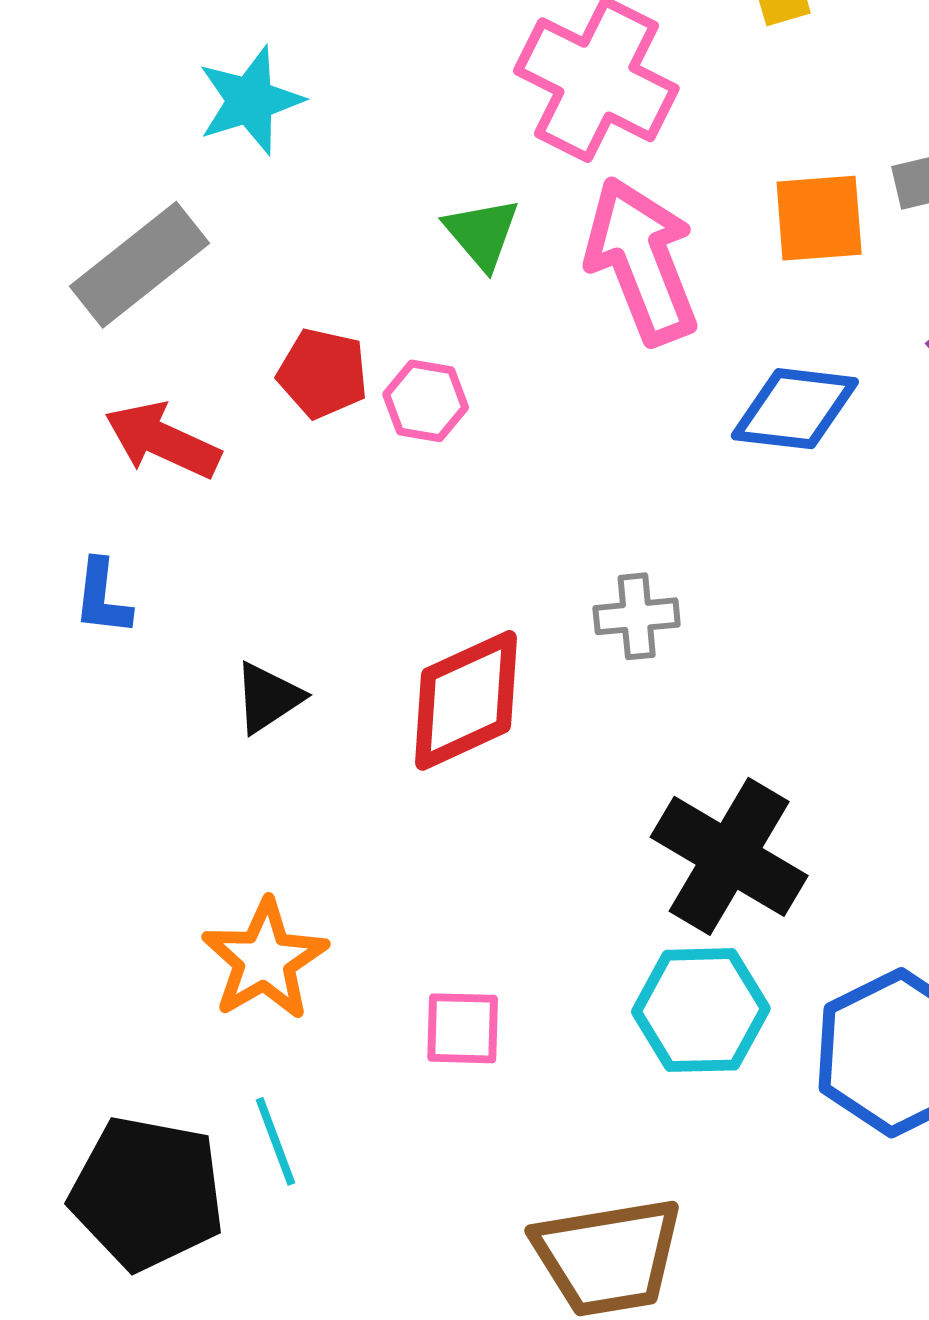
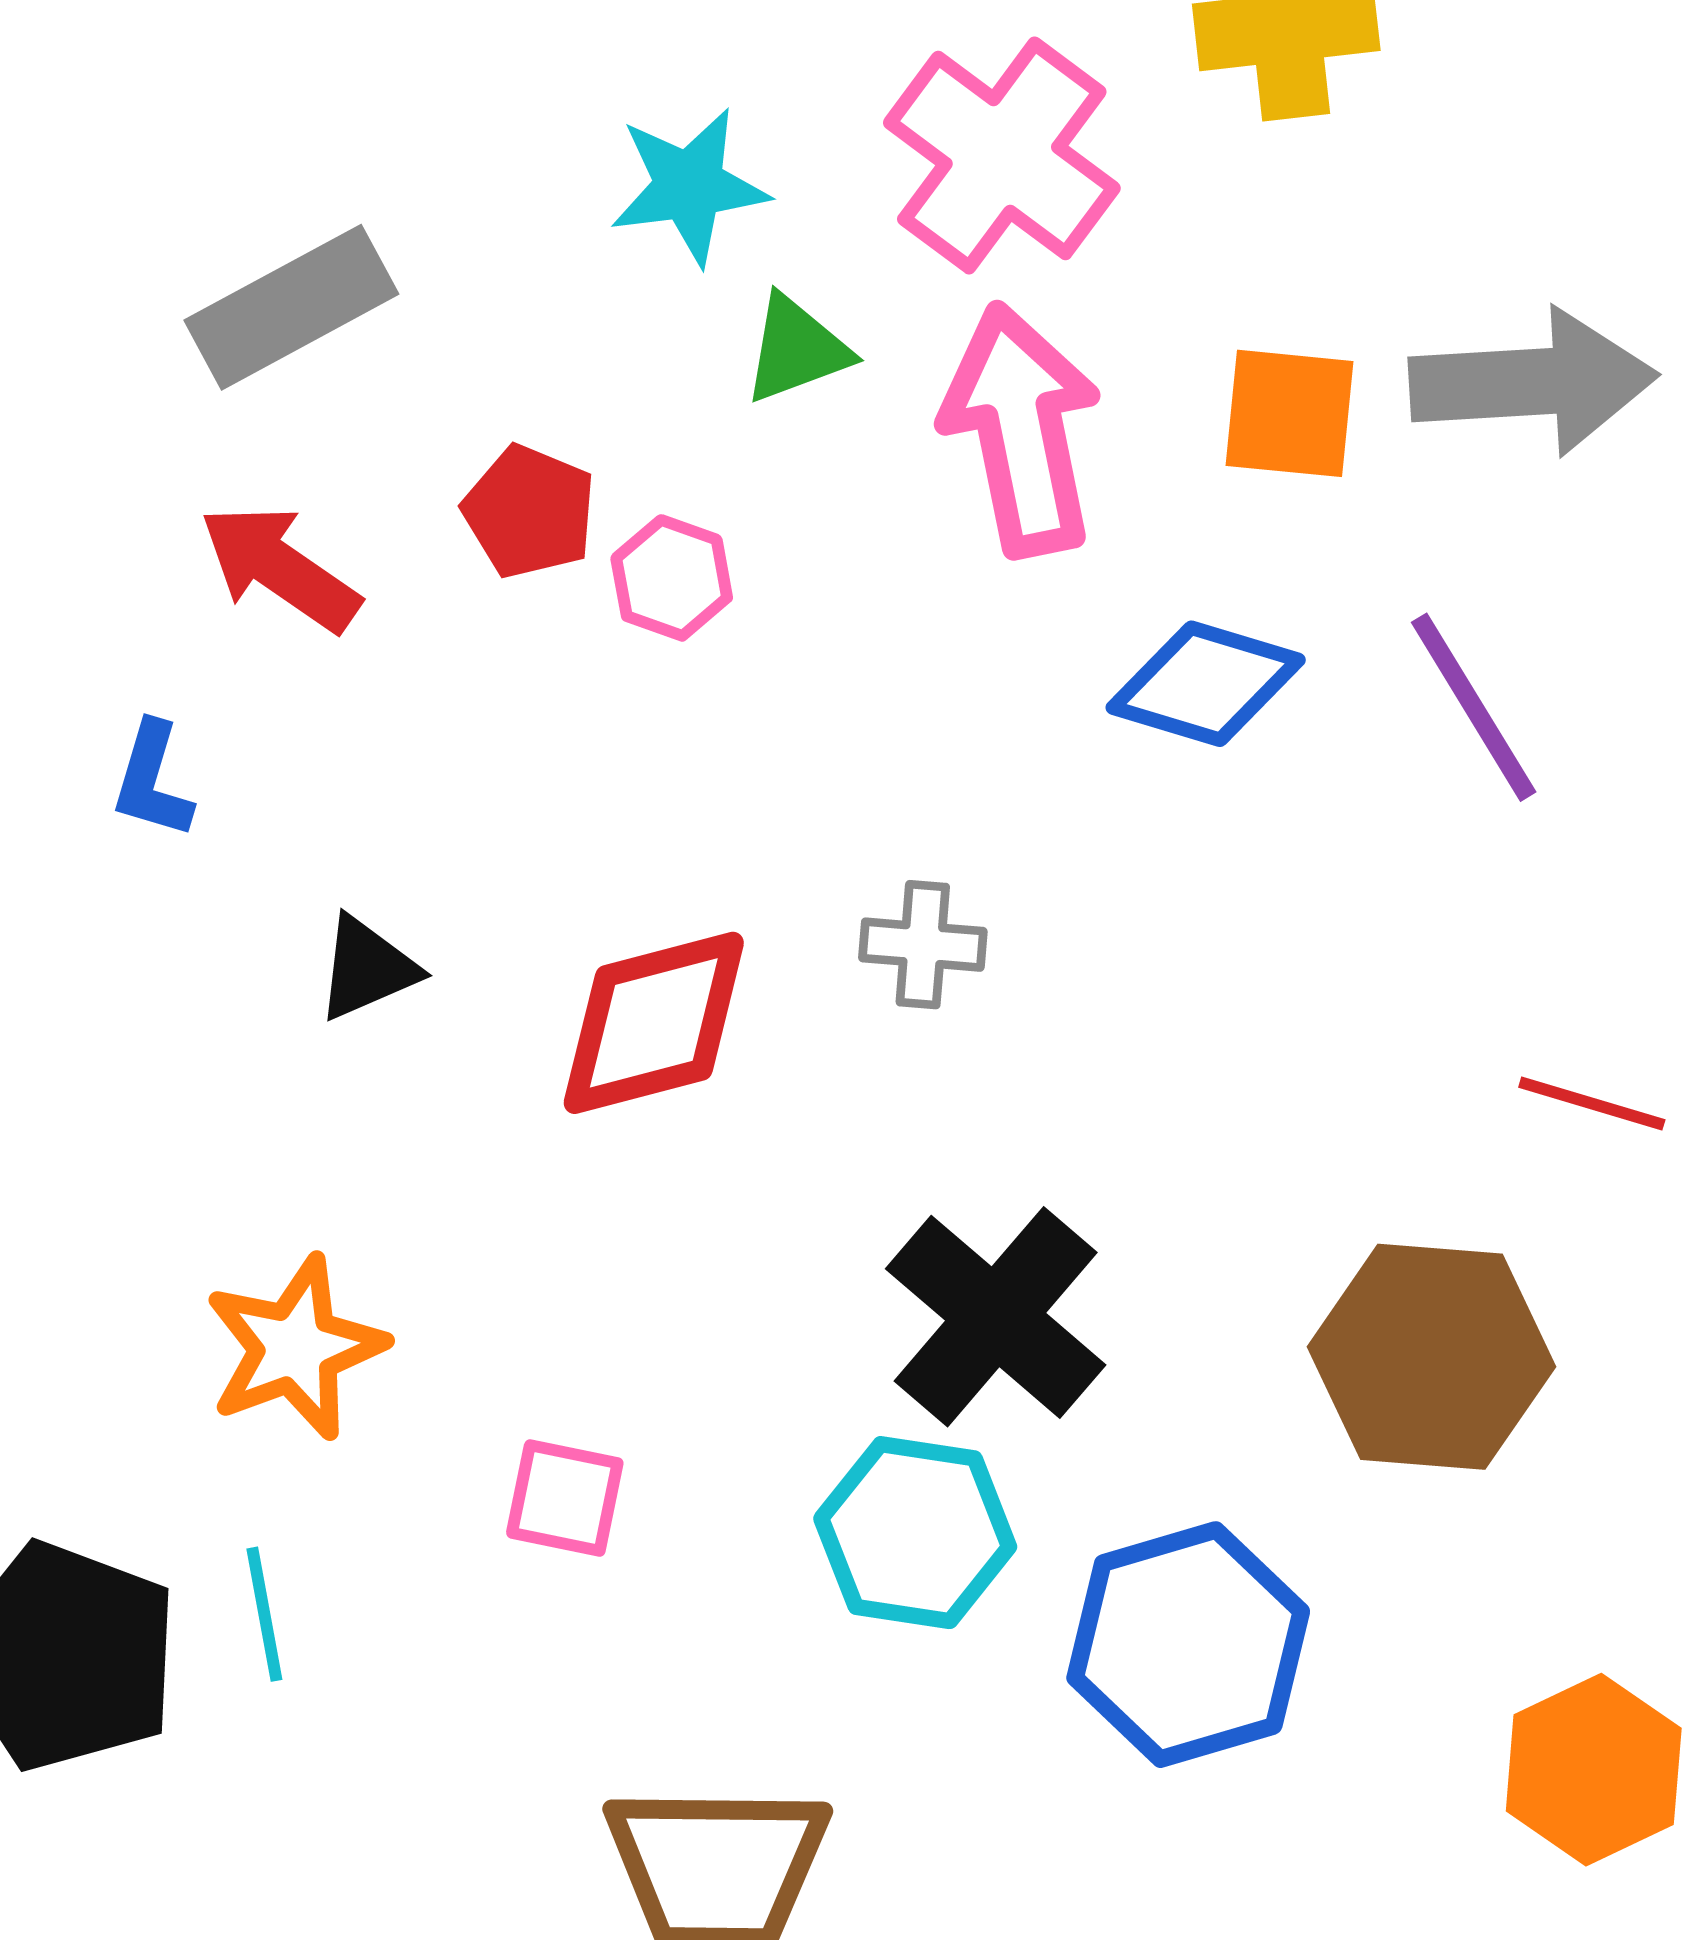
cyan star: (250, 100) -> (689, 186), moved
green triangle: (482, 233) -> (796, 349), turned 40

